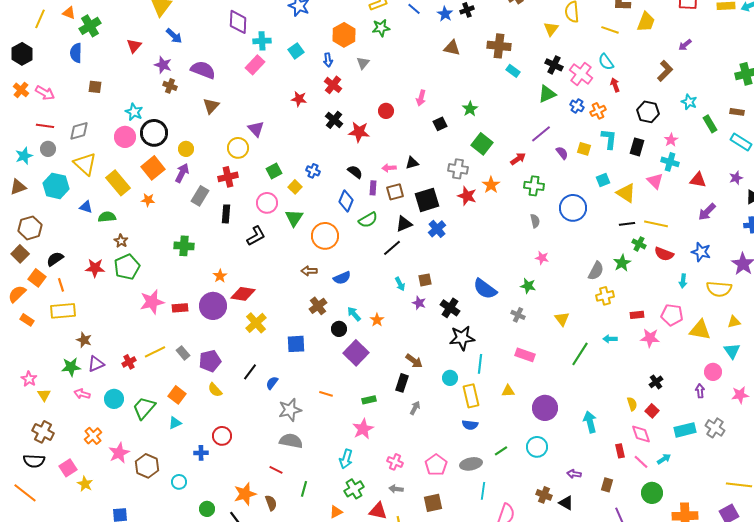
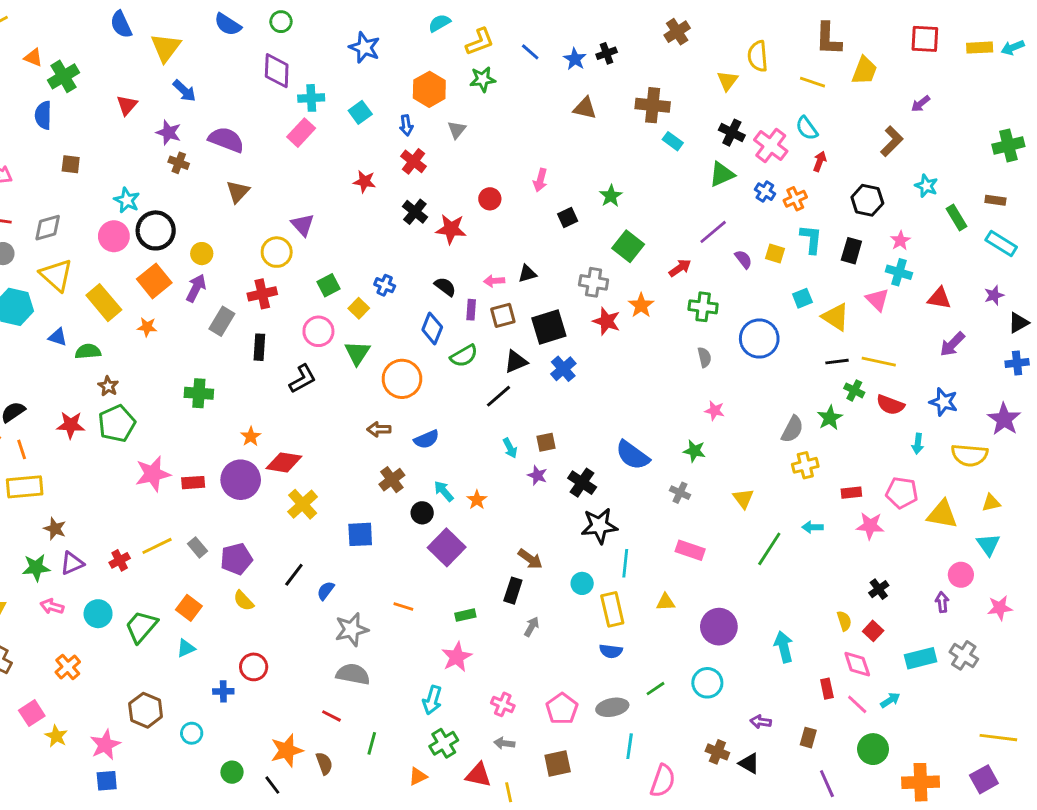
red arrow: (615, 85) -> (820, 161), turned 40
pink star: (119, 453) -> (105, 745), moved

